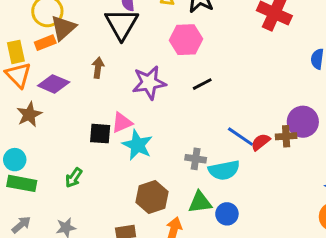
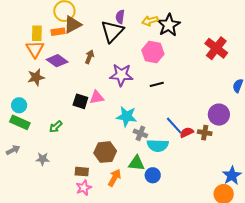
purple circle: (303, 122) -> (219, 115), moved
cyan star: (137, 145) -> (127, 116), moved, turned -30

